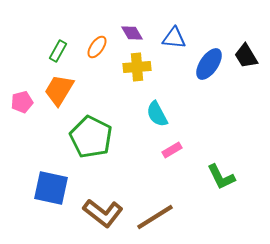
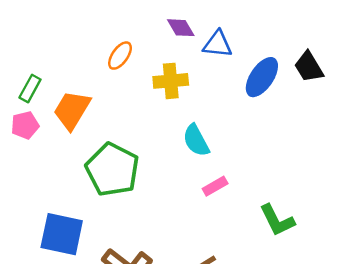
purple diamond: (132, 33) -> (181, 28), moved
green rectangle: (58, 51) -> (30, 88), moved

